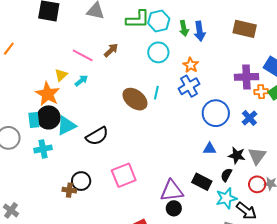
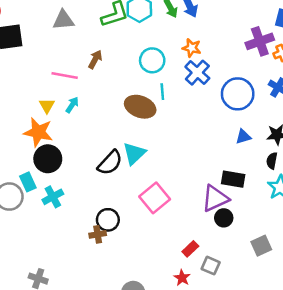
cyan circle: (158, 52) -> (152, 60), moved
cyan rectangle: (34, 120) -> (28, 182), moved
cyan triangle: (66, 126) -> (134, 153), moved
black rectangle: (202, 182) -> (233, 179), moved

